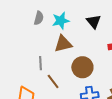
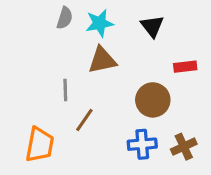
brown circle: (82, 67) -> (153, 100), moved
brown line: (53, 81) -> (84, 120), turned 70

